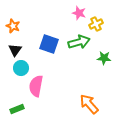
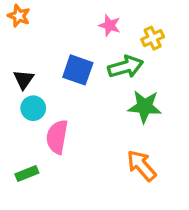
pink star: (79, 13) -> (110, 25), moved
orange star: (13, 26) -> (19, 16), moved
green star: (104, 58) -> (145, 107), moved, size x1.5

